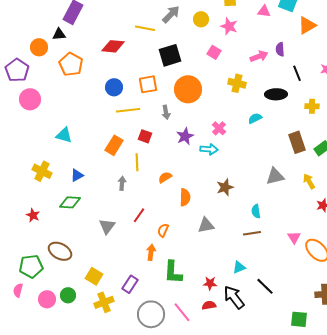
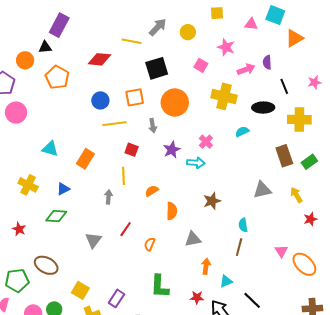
pink star: (229, 26) -> (226, 47), moved
yellow cross: (237, 83) -> (224, 96), size x1.4
yellow cross: (312, 106) -> (299, 120), size x1.6
orange rectangle: (114, 145) -> (85, 159), moved
brown line: (252, 233) -> (239, 247), turned -66
orange arrow: (151, 252) -> (206, 266), moved

